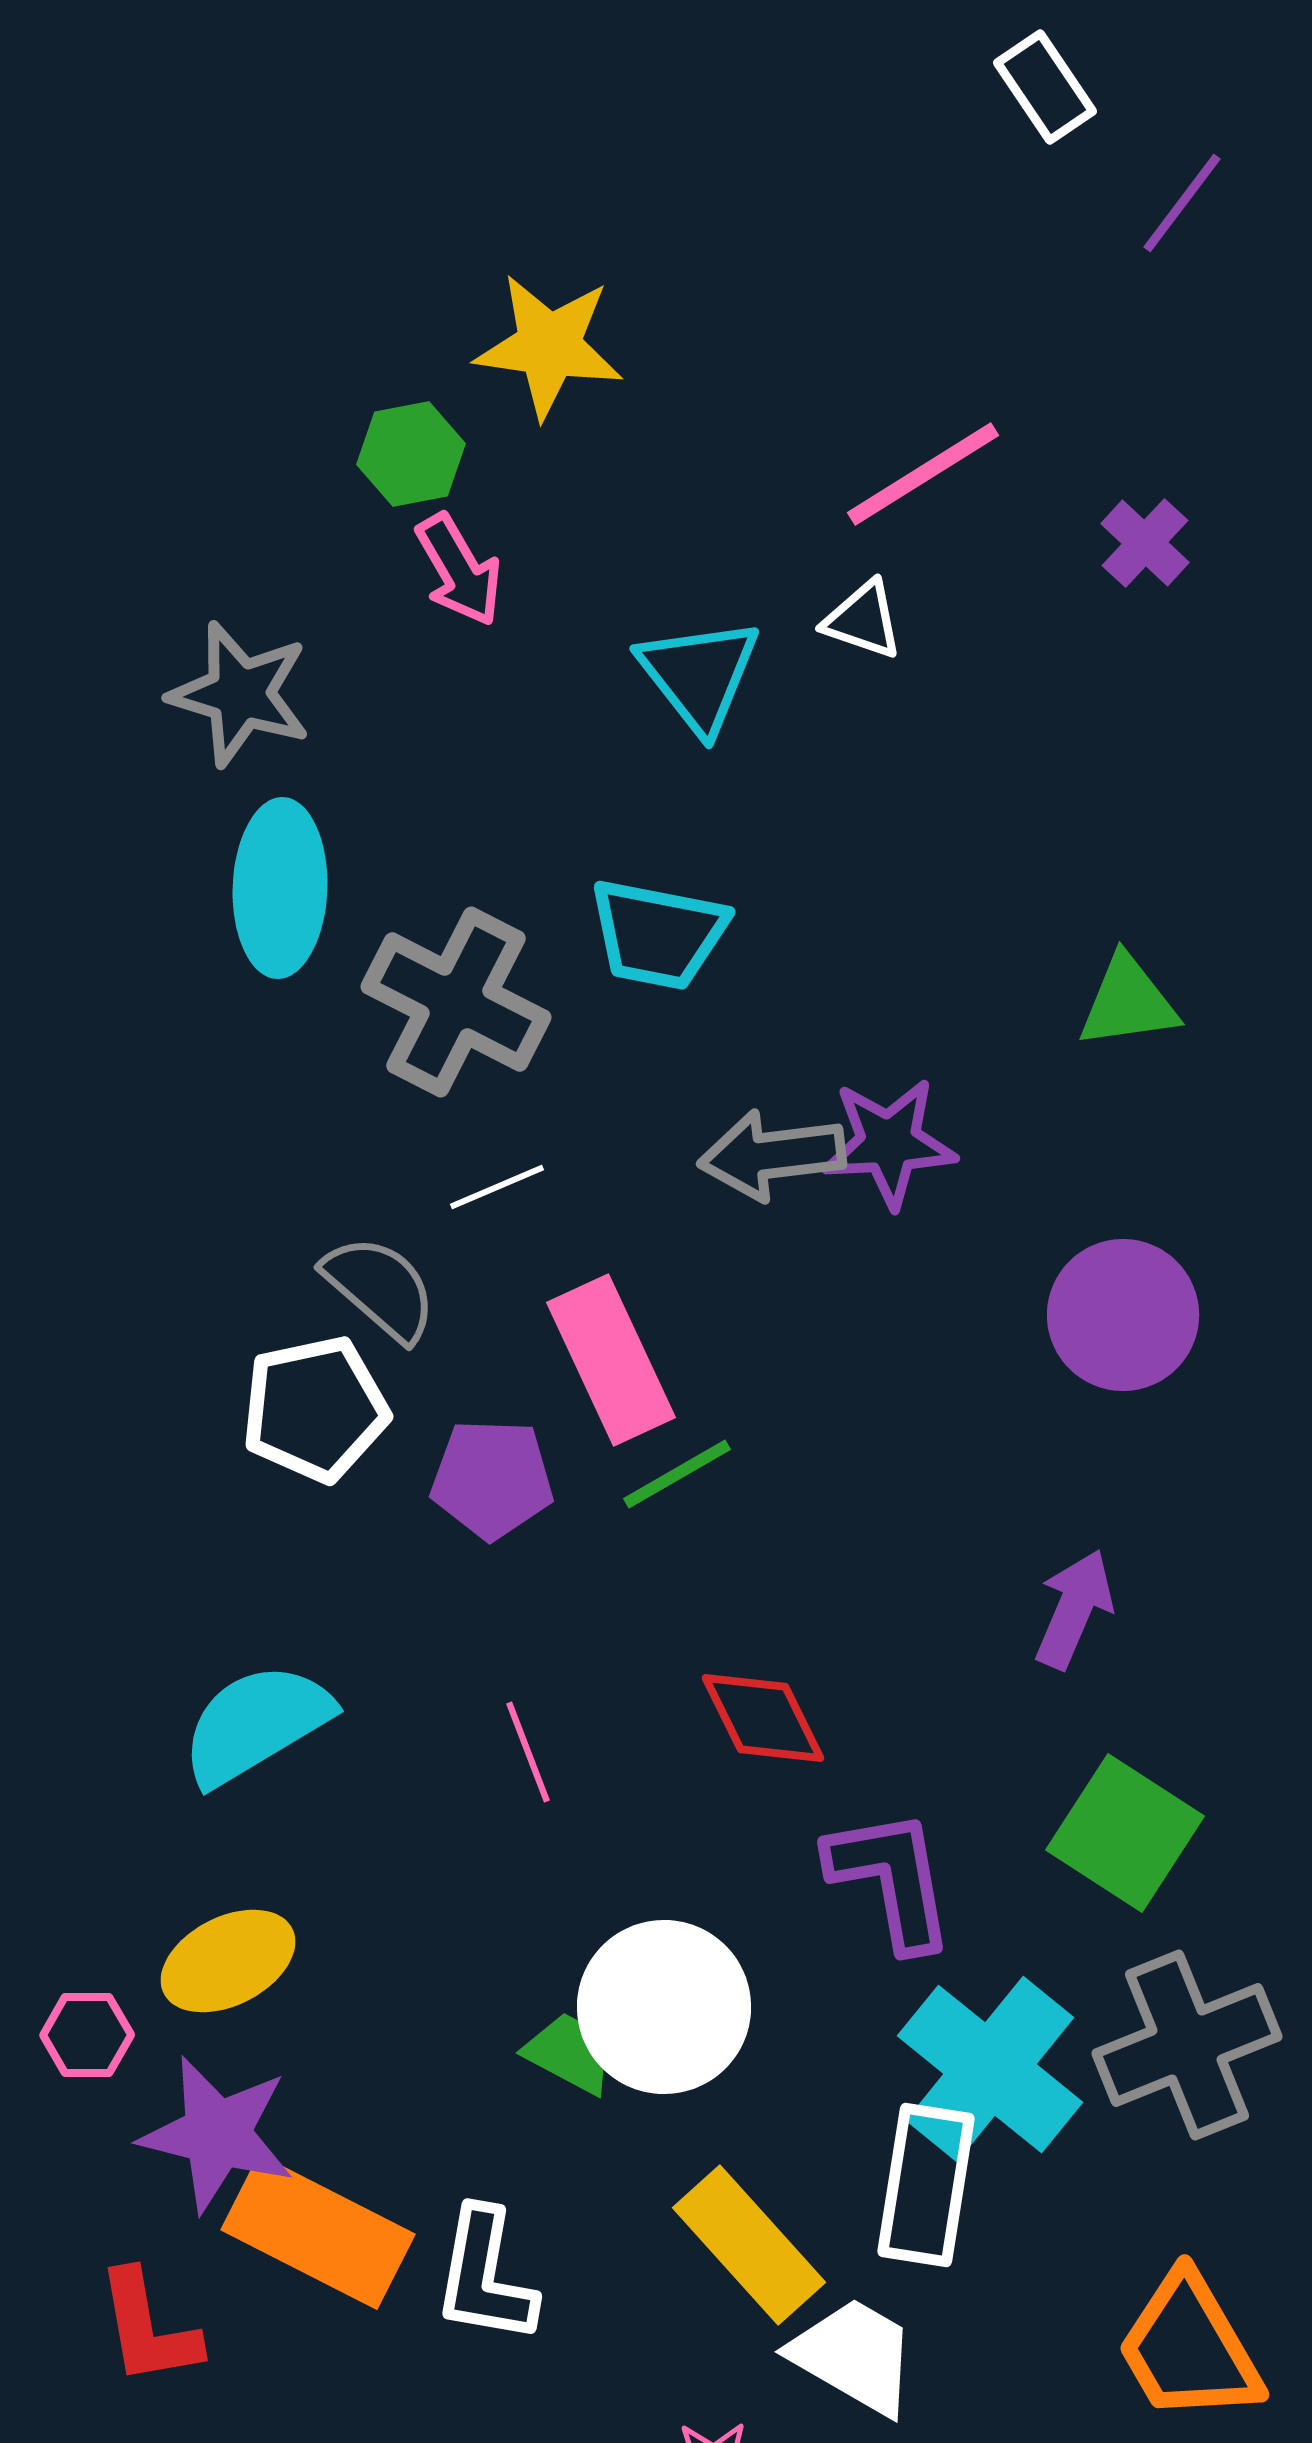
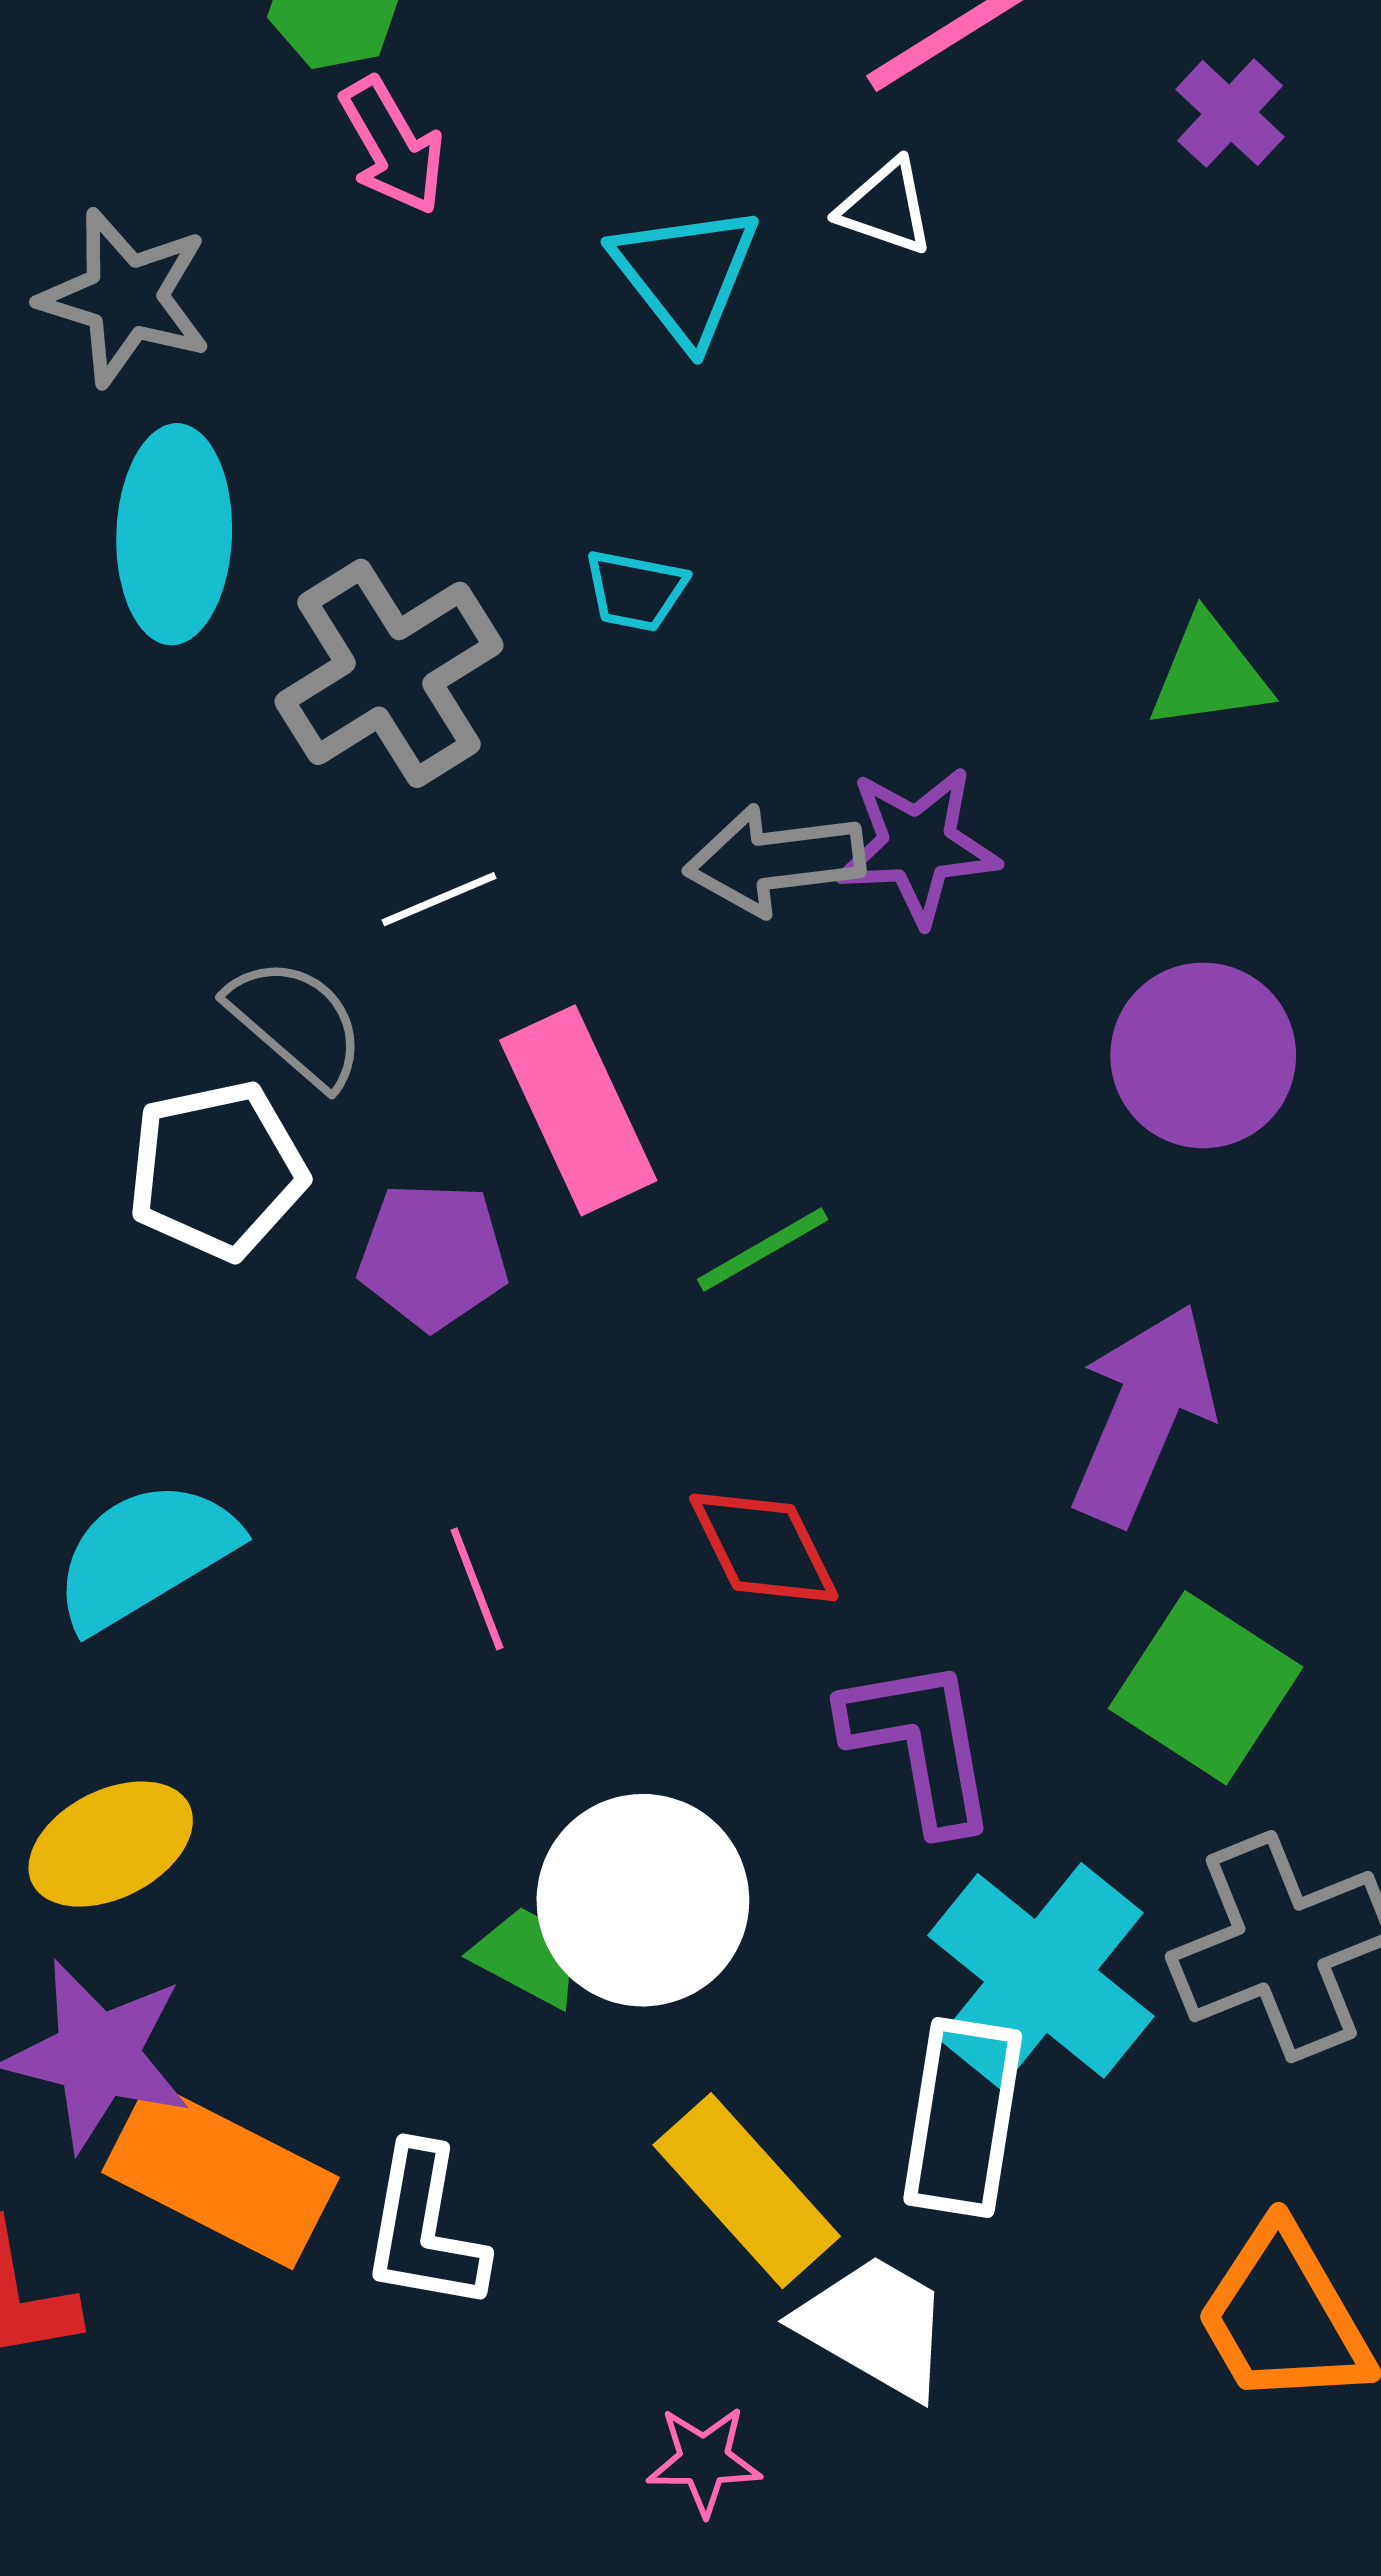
cyan trapezoid: (658, 934) -> (636, 590), size x0.6
gray cross: (456, 1002) -> (389, 673), turned 31
green line: (677, 1474) -> (763, 1250), moved
purple arrow: (1074, 1609) -> (1143, 1414), size x1.5

